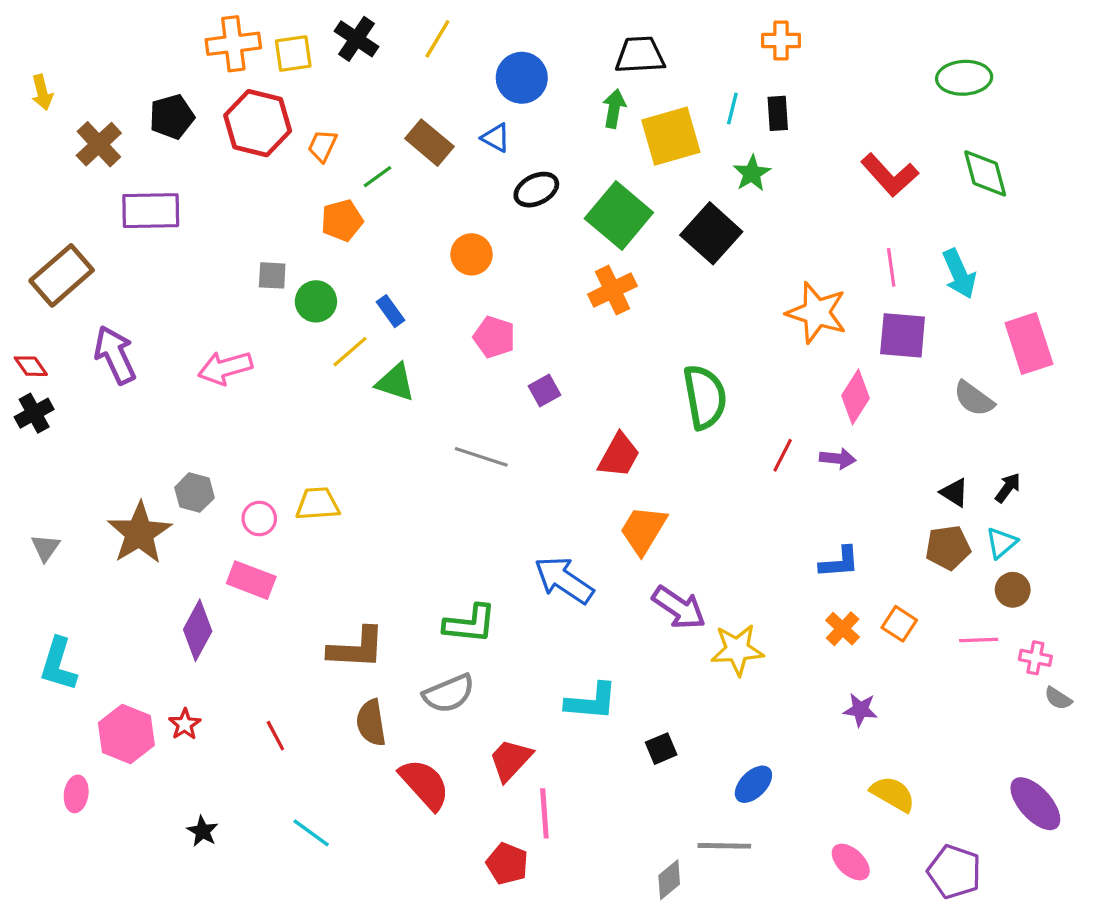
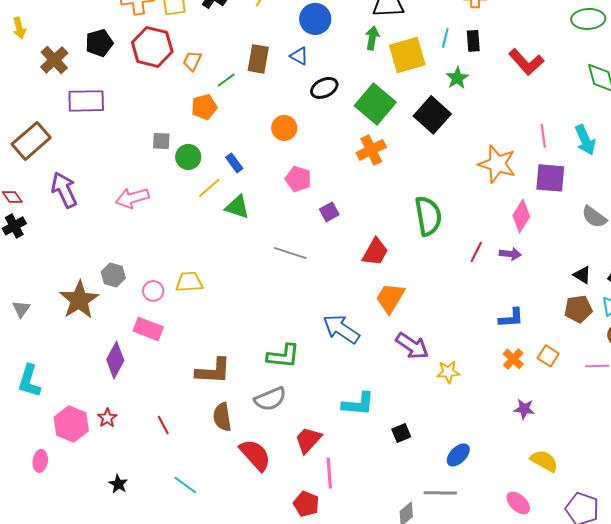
brown rectangle: (429, 143) -> (258, 59), turned 60
red L-shape: (890, 175) -> (526, 62), moved
yellow star: (737, 650) -> (448, 372), size x0.7

